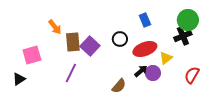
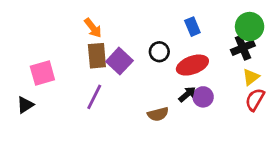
orange arrow: (55, 27) -> (93, 28), moved
yellow triangle: (166, 58) -> (251, 77), moved
brown semicircle: (119, 86) -> (158, 114), turned 35

